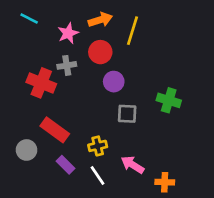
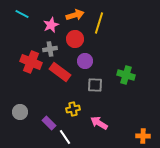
red rectangle: (55, 130) -> (60, 72), moved
white line: (98, 175) -> (65, 137), moved
orange cross: (165, 182) -> (143, 136), moved

